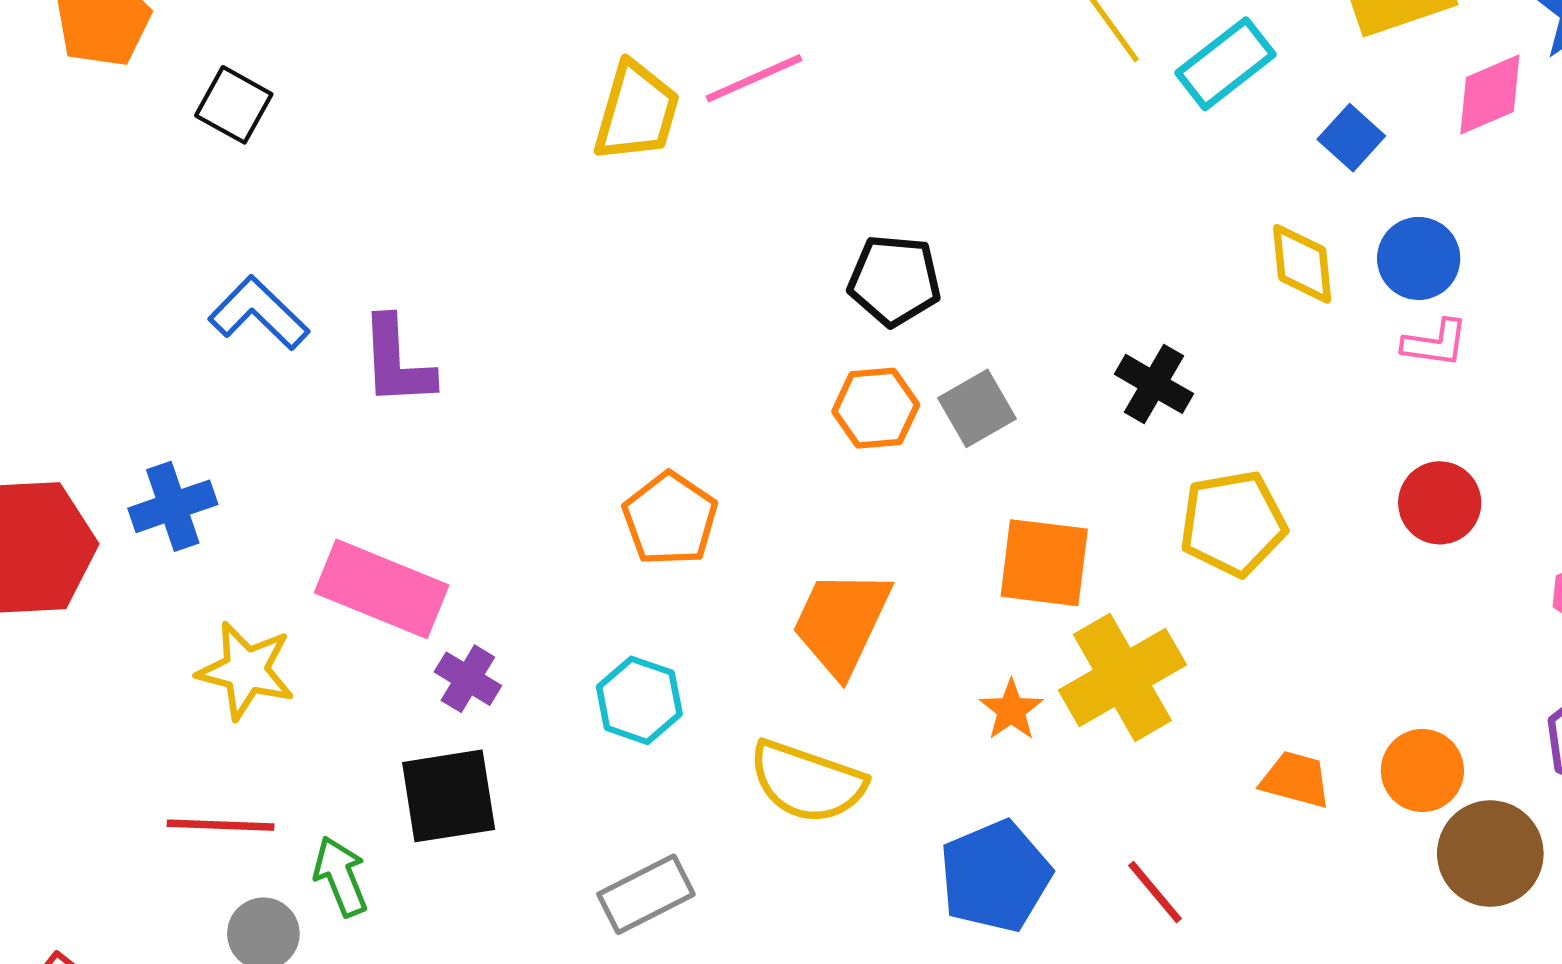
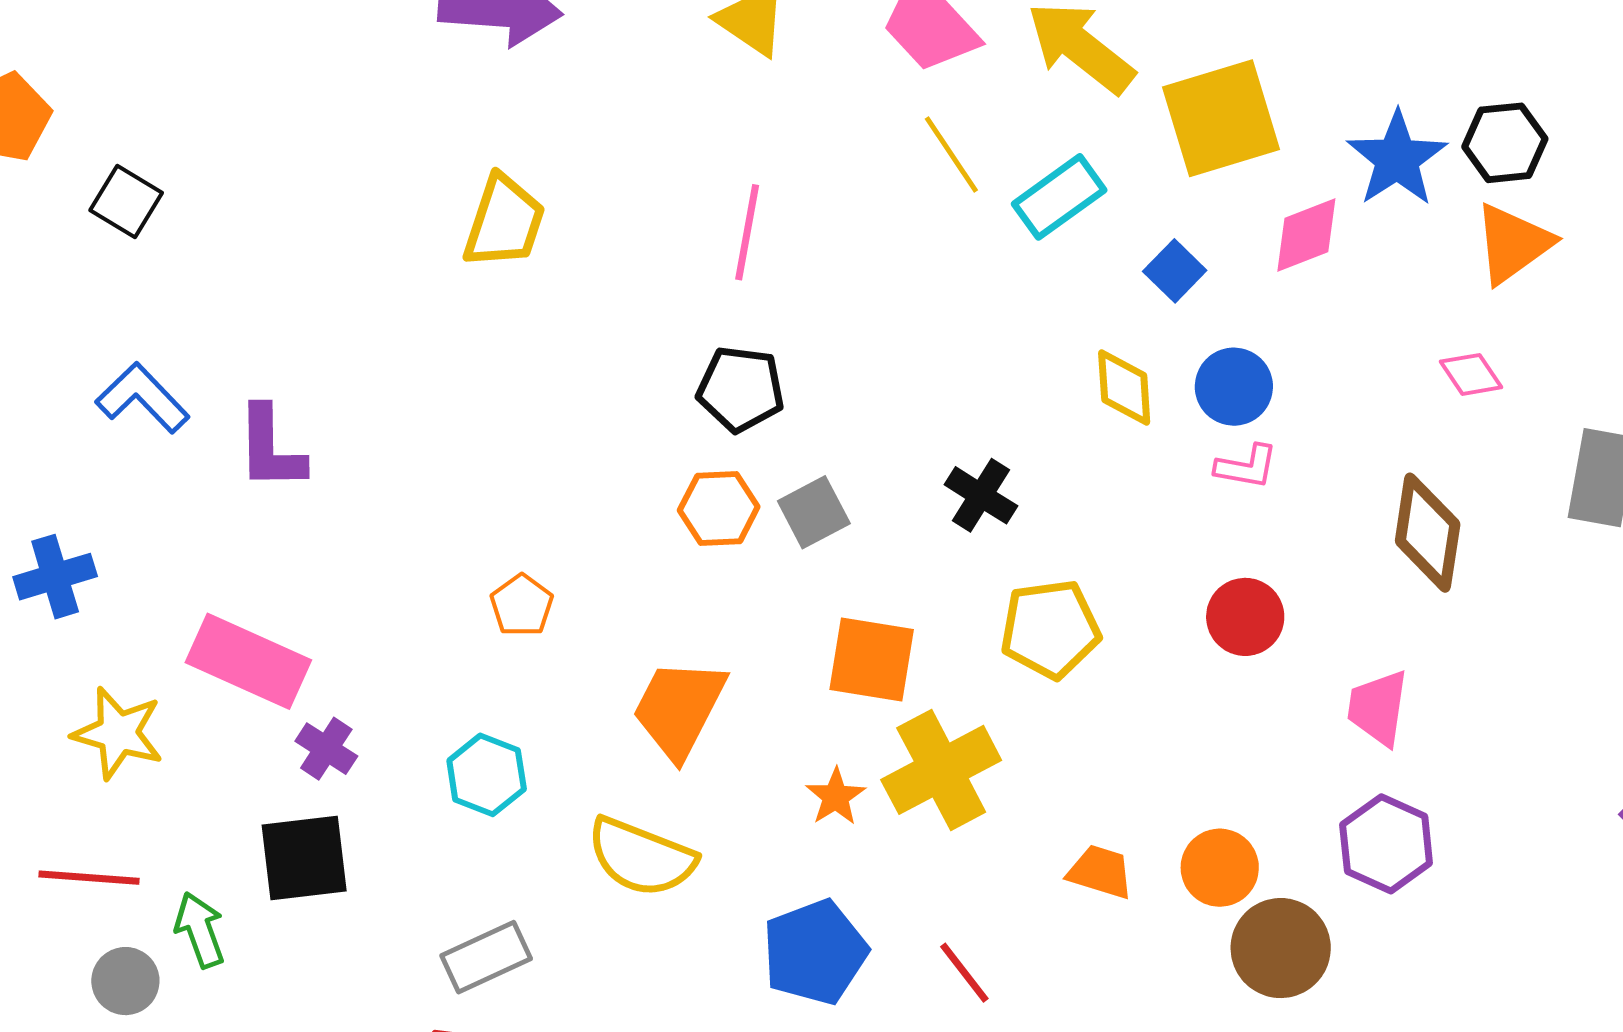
pink line: (754, 78) -> (747, 232), moved, turned -58
orange pentagon: (670, 519) -> (522, 605), size x0.7

